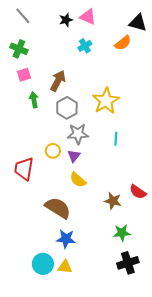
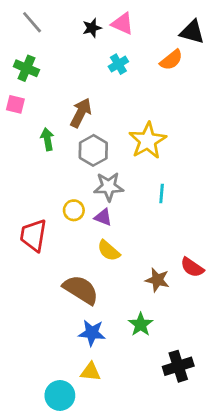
pink square: (24, 75) -> (15, 104), moved, turned 32
purple triangle: (74, 156) -> (103, 217), turned -48
green star: (122, 233) -> (141, 324), moved, turned -30
cyan circle: (43, 264) -> (60, 395), moved

